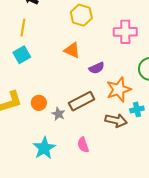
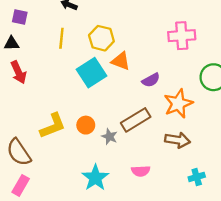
yellow hexagon: (81, 15) -> (101, 38), moved
cyan square: (22, 55) -> (91, 73), moved, size x1.4
cyan cross: (137, 109) -> (197, 177), moved
pink semicircle: (83, 145) -> (141, 171), turned -70

